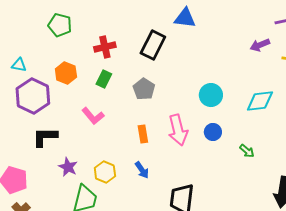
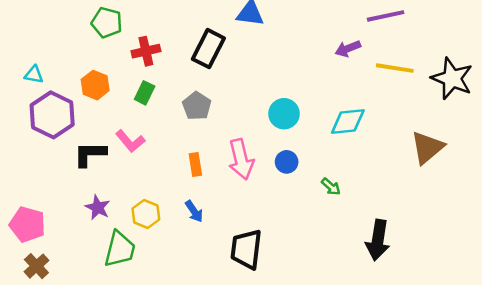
green pentagon: (60, 25) -> (107, 22), moved
black L-shape: (45, 137) -> (90, 154), moved

